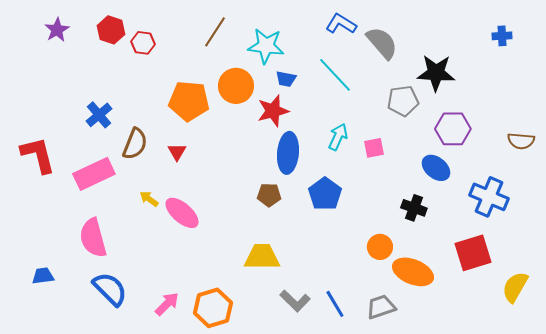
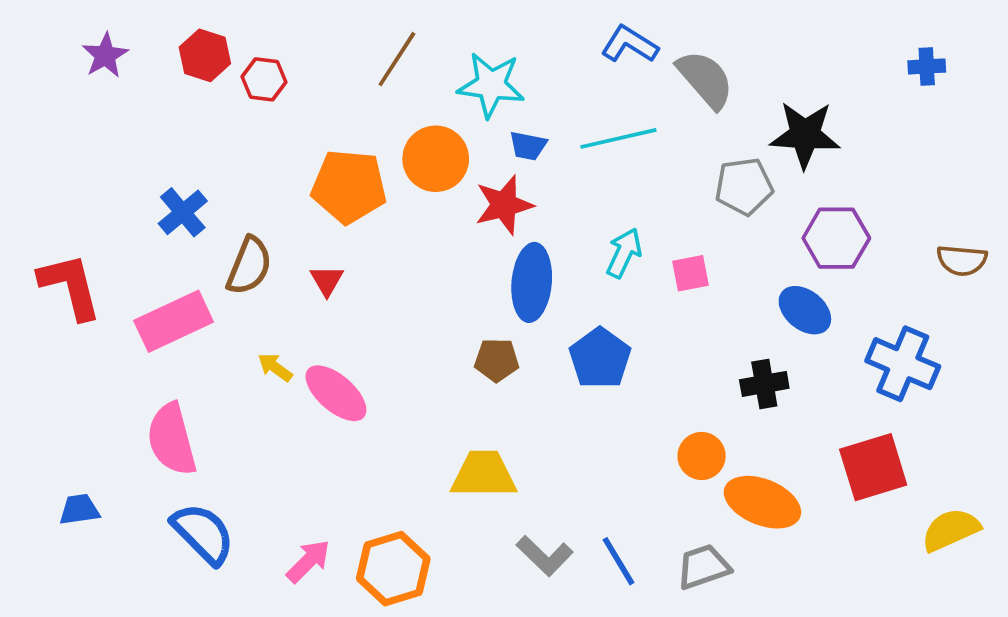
cyan line: (335, 75) -> (618, 138), turned -60
black cross: (414, 208) -> (764, 384), turned -30
yellow semicircle: (515, 287) -> (951, 530), turned 36

